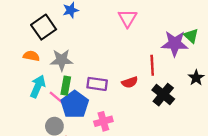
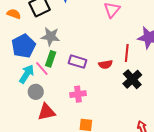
orange semicircle: (31, 56) -> (14, 14), moved
cyan arrow: (38, 86) -> (27, 74), moved
blue pentagon: (75, 104) -> (23, 46), moved

